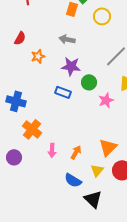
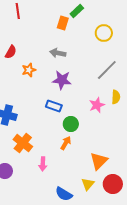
yellow circle: (102, 16) -> (104, 33), moved
green circle: (89, 82) -> (71, 124), moved
pink star: (106, 100) -> (97, 105), moved
orange arrow: (76, 152) -> (66, 143), moved

